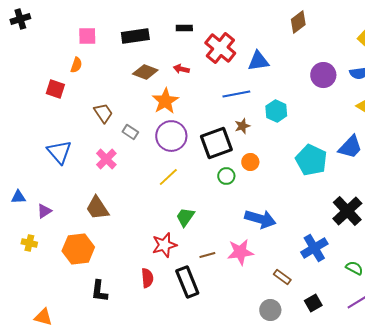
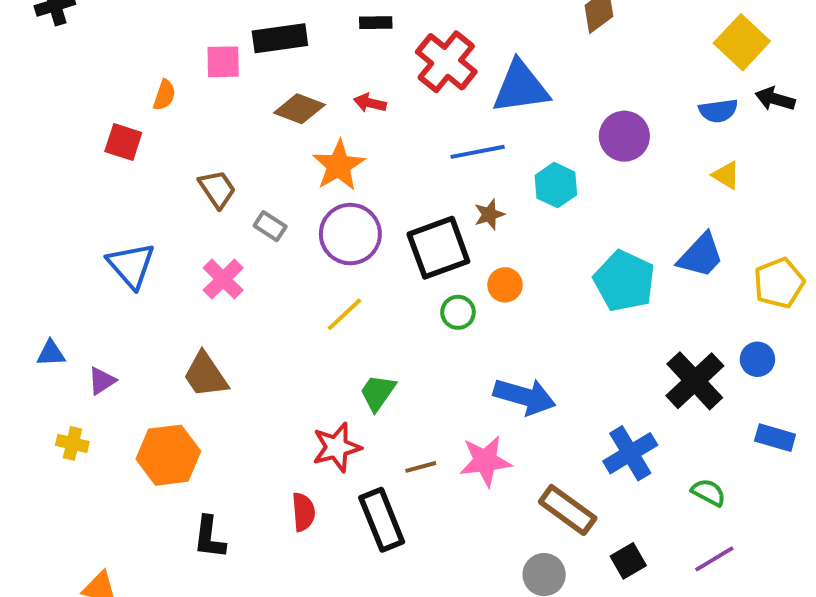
pink square: (87, 36) -> (223, 62), moved
blue triangle: (258, 61) -> (521, 87), size x1.4
purple circle: (323, 75) -> (624, 136), moved
brown rectangle: (282, 277) -> (568, 510), size x1.6

